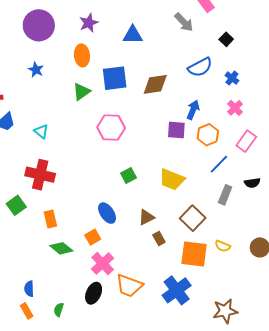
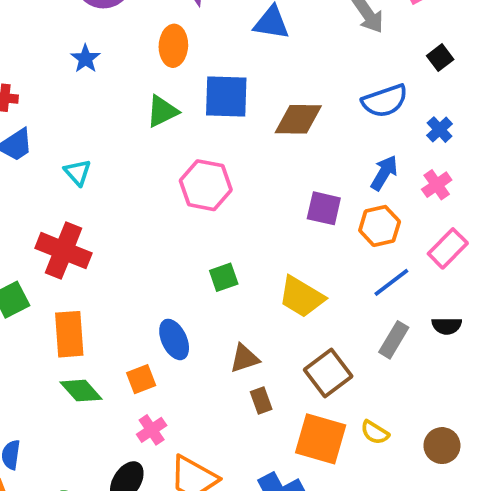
blue arrow: (193, 110) -> (384, 173), moved
orange rectangle: (50, 219) -> (69, 334), size x1.4
pink cross: (103, 263) -> (152, 430), size x0.7

